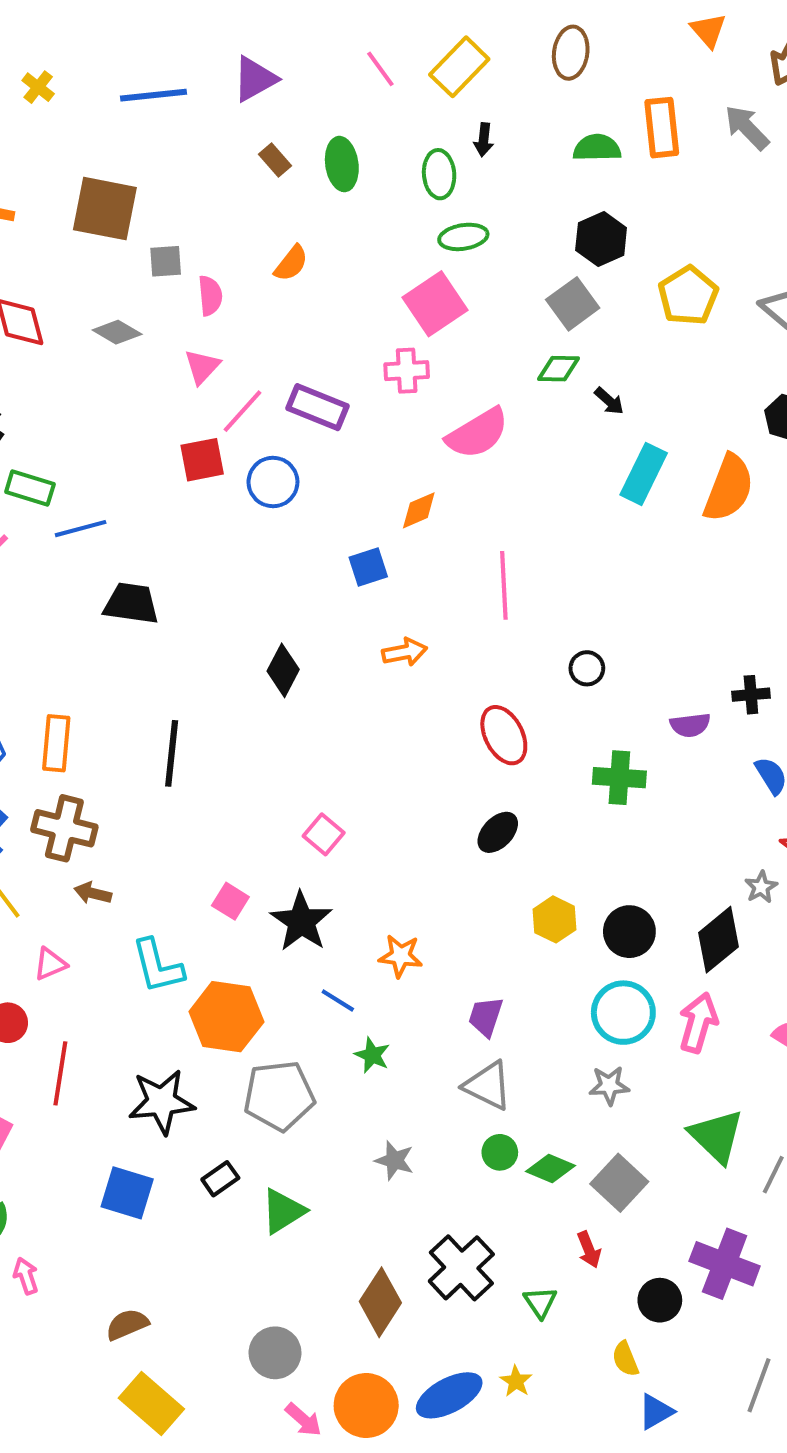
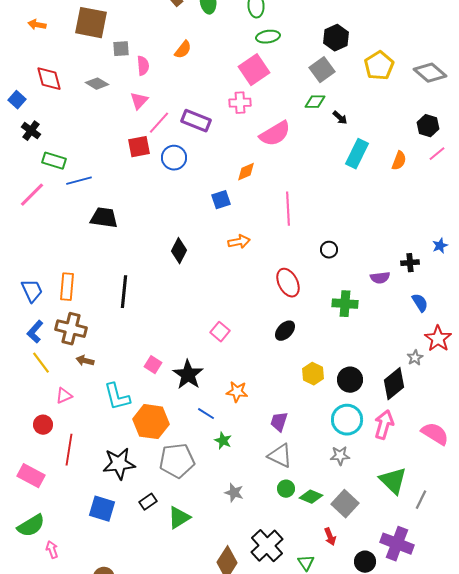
orange semicircle: (729, 488) -> (399, 161), size x0.6
pink square: (324, 834) -> (220, 332), moved

